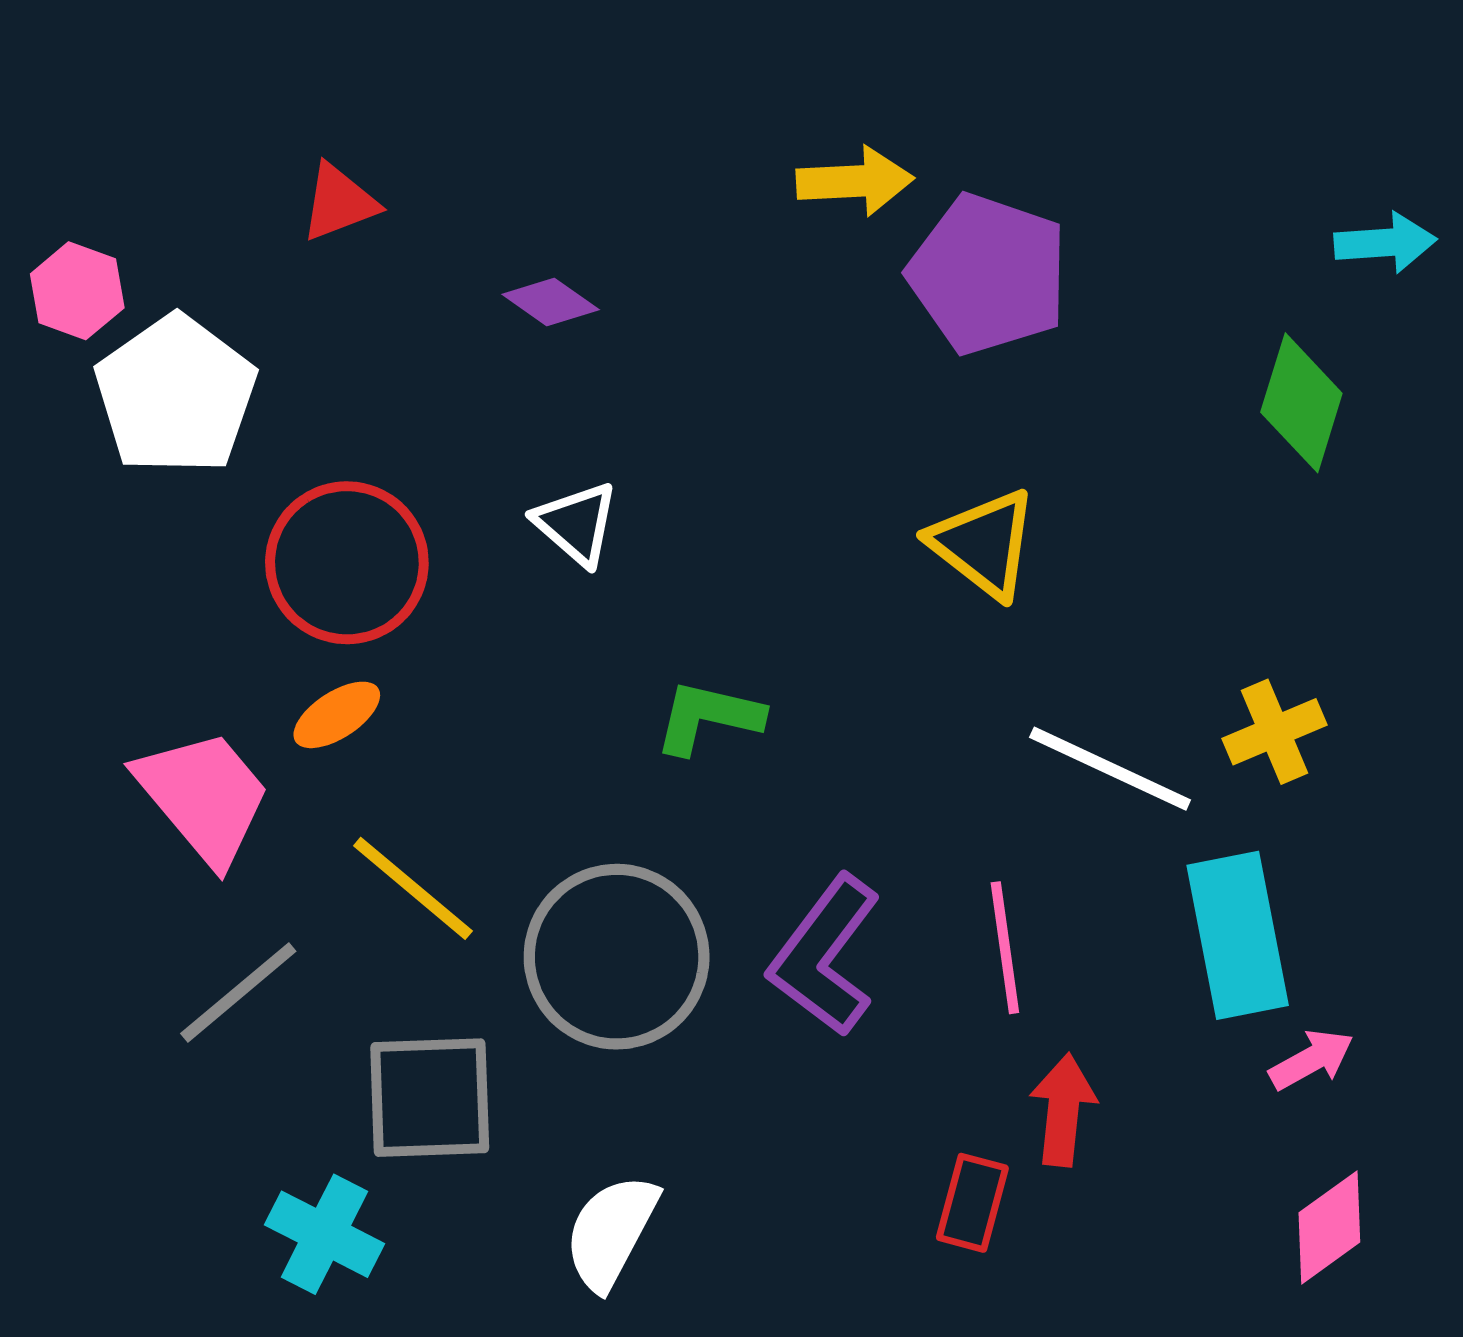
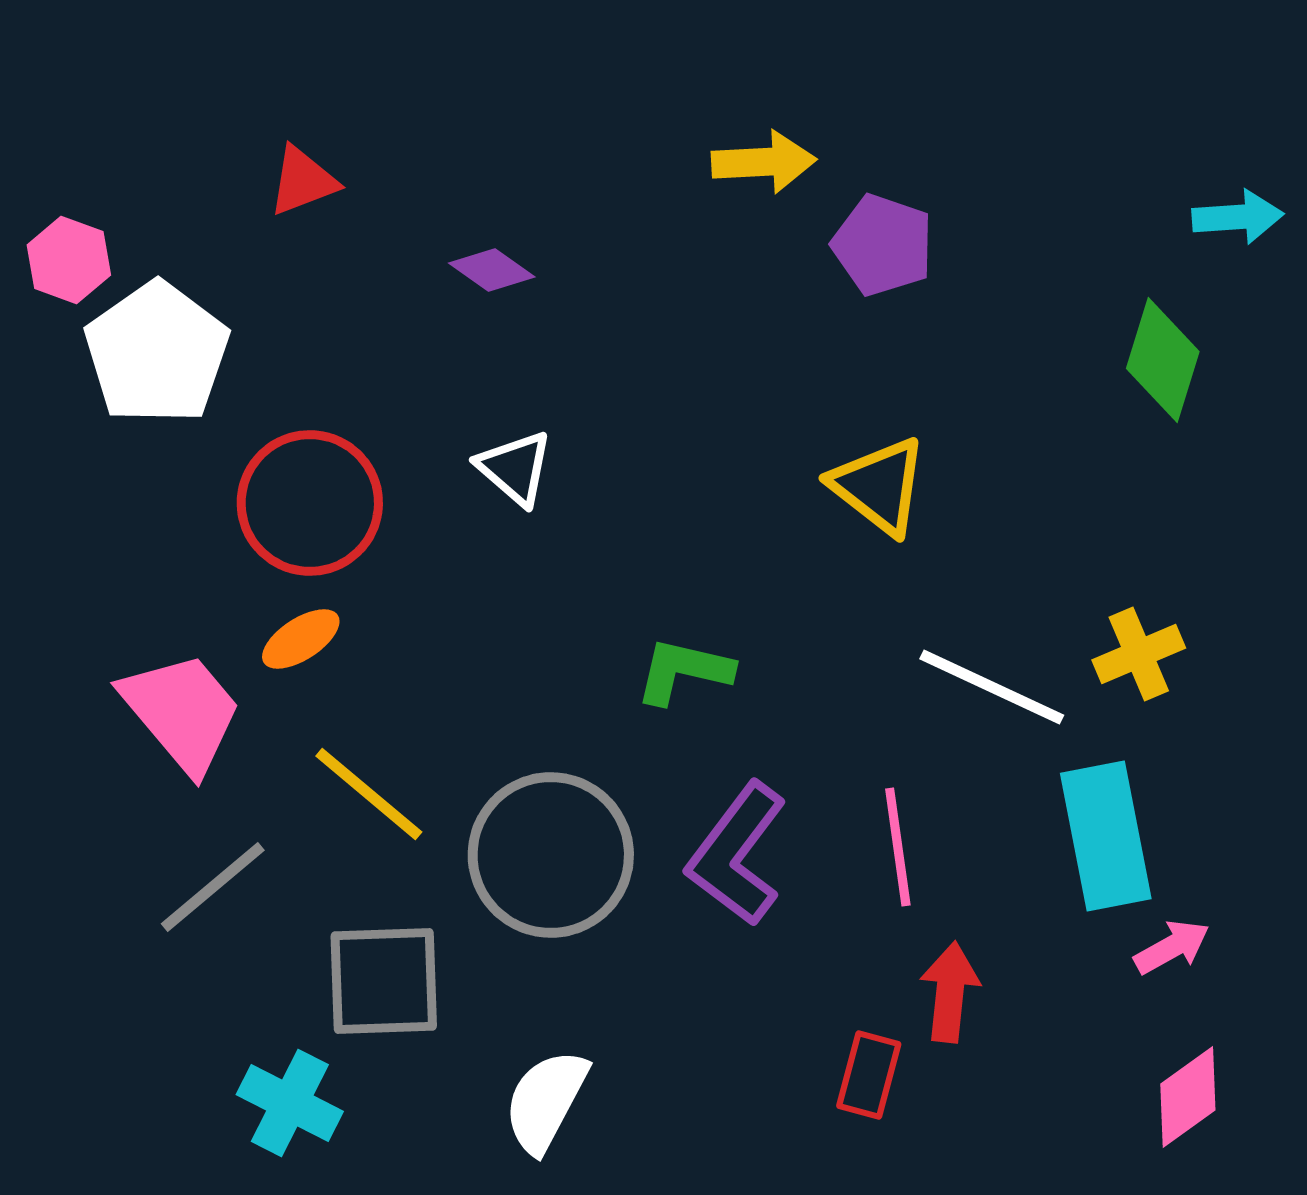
purple pentagon: (988, 274) -> (883, 245), size x0.7
green L-shape: (708, 717) -> (684, 671), moved

